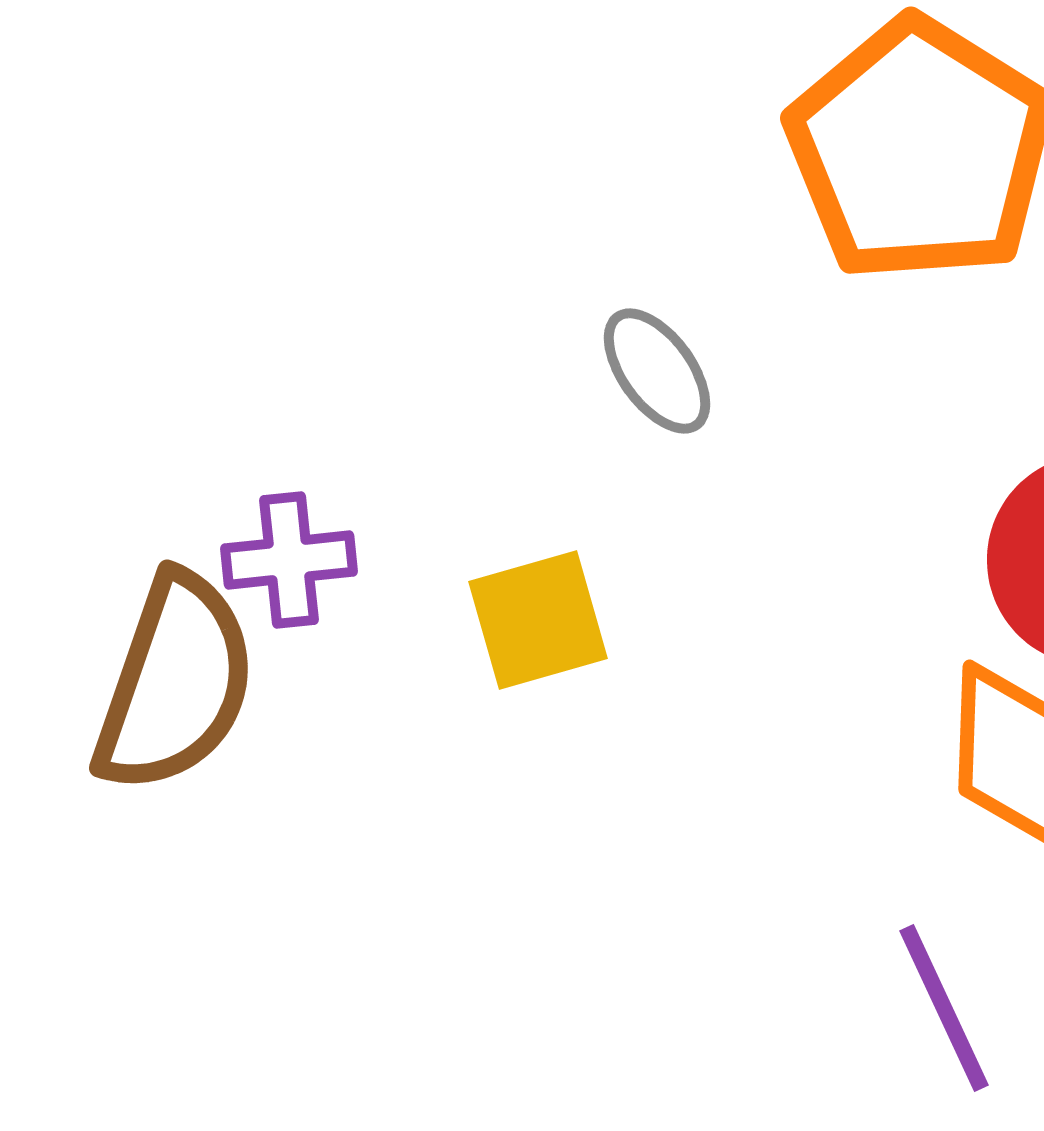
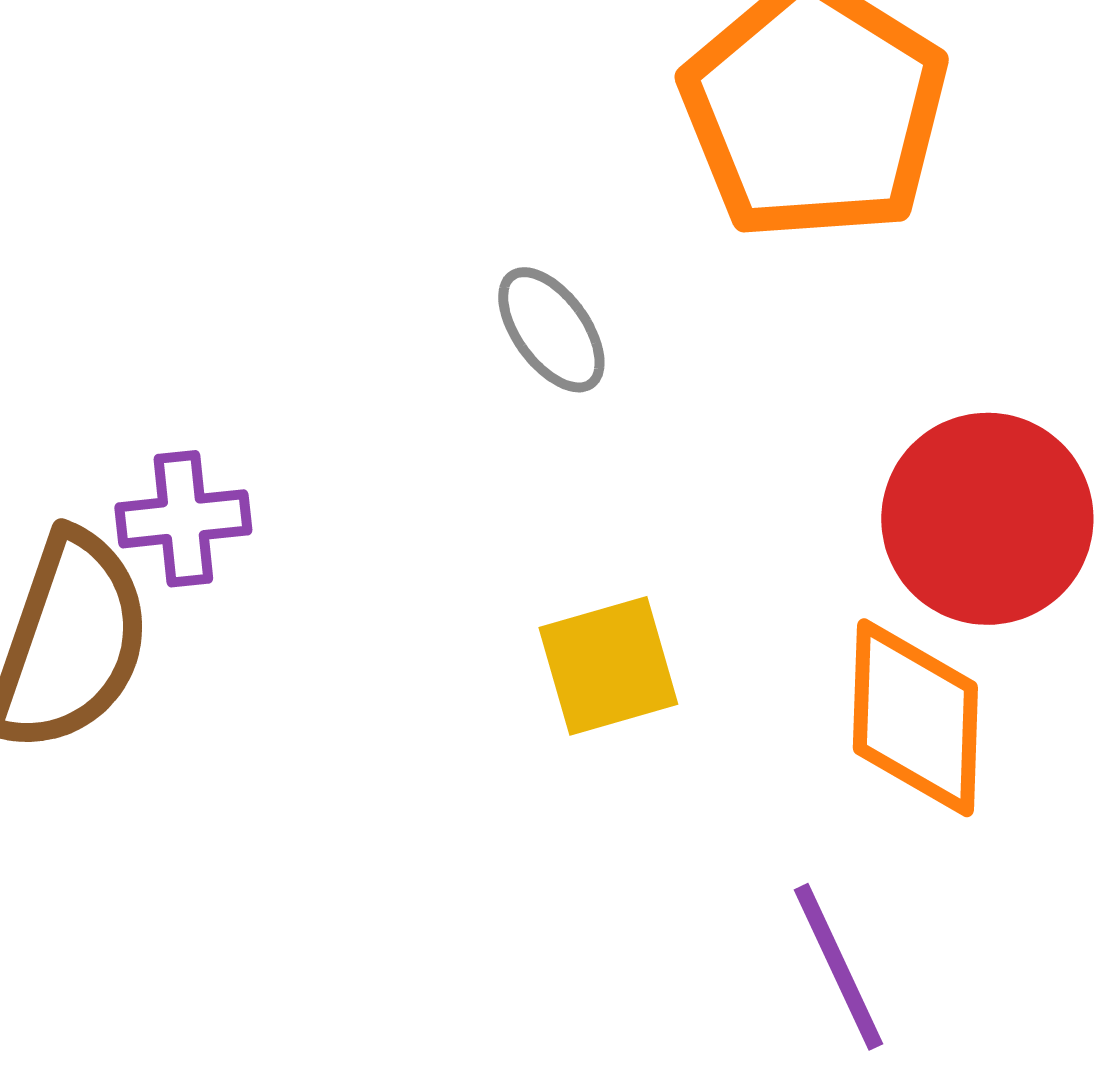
yellow square: (538, 620) -> (608, 666), moved

